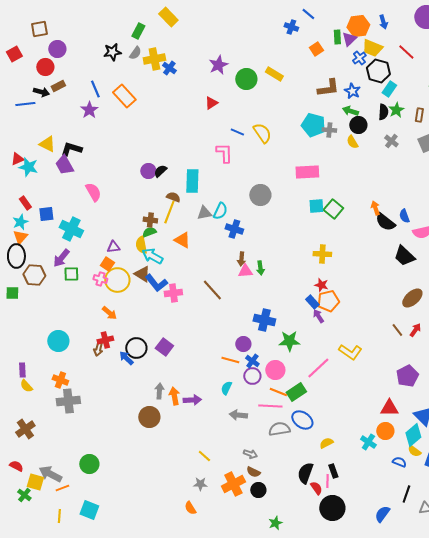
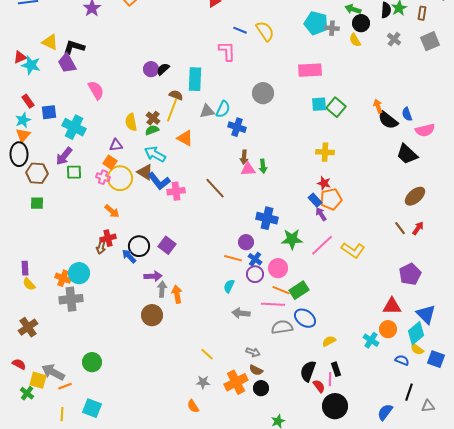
brown cross: (150, 220) -> (153, 118), turned 32
yellow semicircle: (141, 245) -> (131, 122), moved
green square: (12, 293) -> (37, 203), moved
cyan circle: (58, 341) -> (79, 273), moved
pink line: (318, 368) -> (322, 245), moved
purple arrow: (192, 400) -> (153, 276), moved

